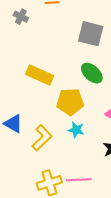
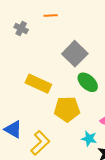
gray square: (91, 34) -> (75, 54), moved, turned 30
cyan star: (76, 130) -> (89, 139), moved

